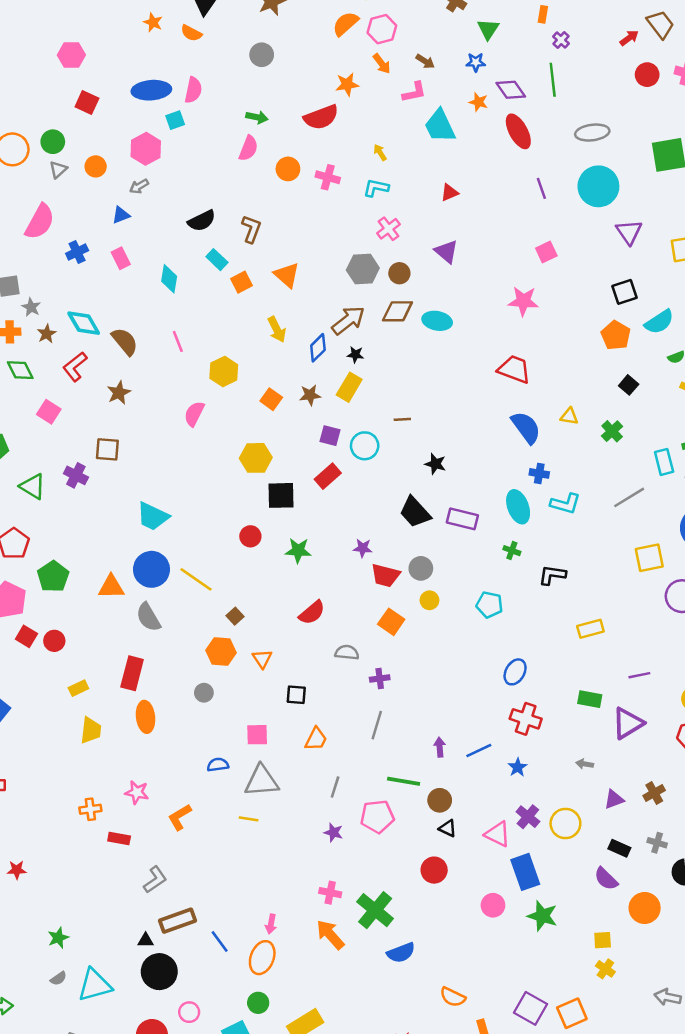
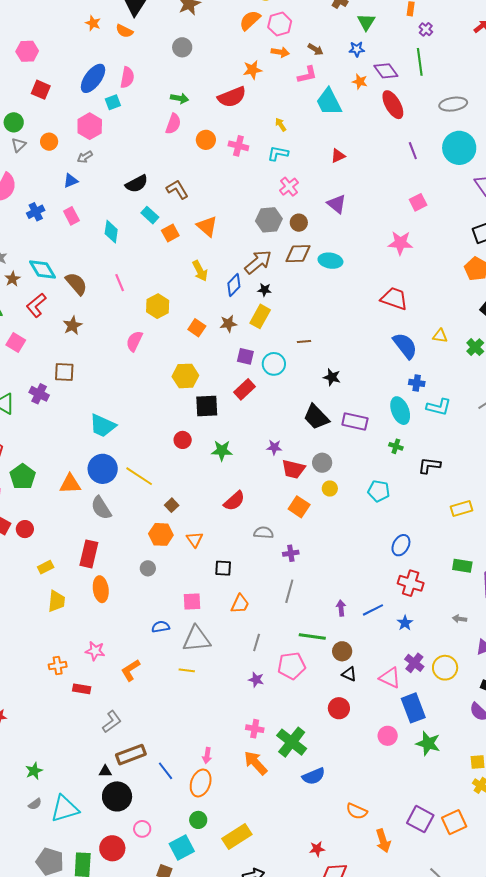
orange arrow: (382, 64) -> (280, 52), turned -42
blue ellipse: (151, 90) -> (93, 78), turned -48
brown L-shape: (251, 229) -> (177, 189), turned -50

